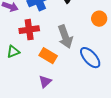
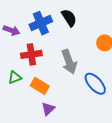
orange rectangle: (48, 56) -> (40, 86), moved

